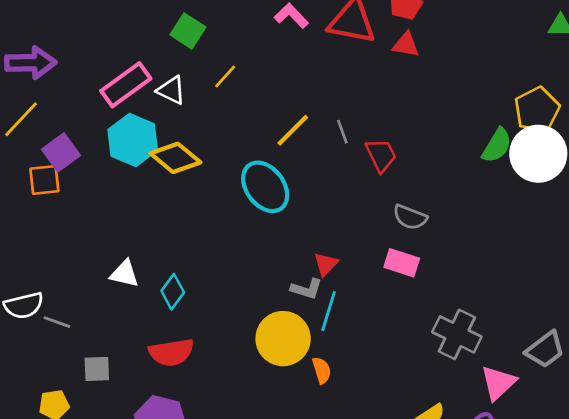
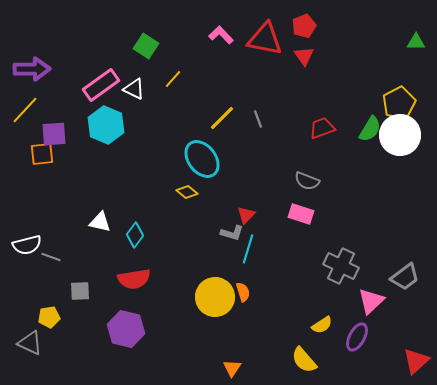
red triangle: (406, 45) -> (304, 56), turned 45
purple square: (61, 152) -> (54, 134), turned 32
red trapezoid: (381, 155) -> (322, 128), moved, turned -84
yellow diamond: (175, 158) -> (187, 192), moved, size x0.6
yellow circle: (283, 339) -> (215, 297), moved

